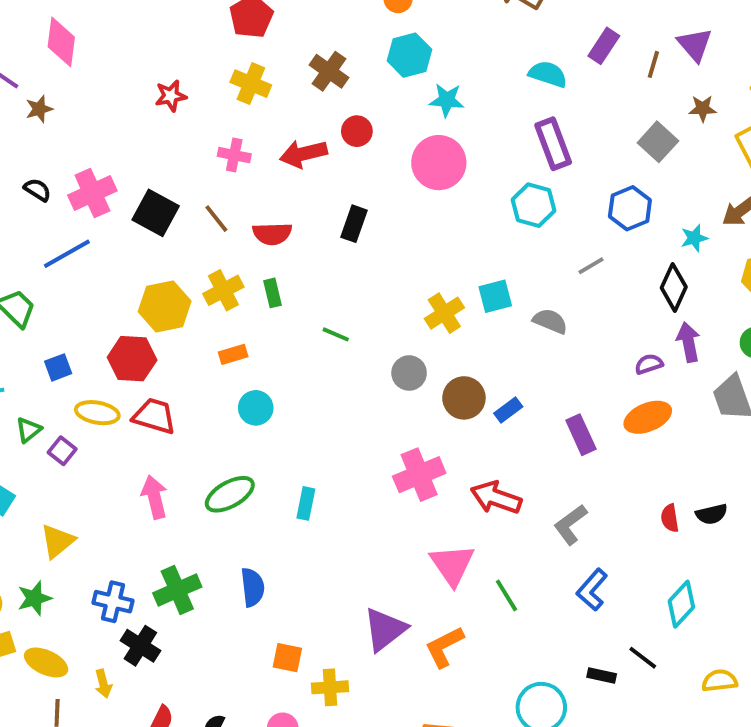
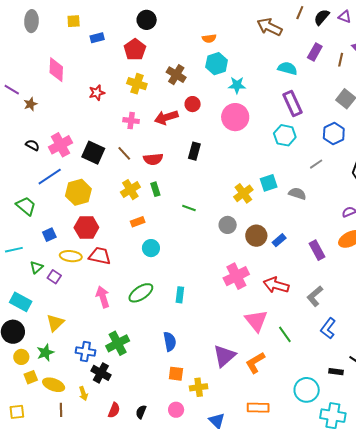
pink diamond: (61, 42) -> (56, 70), moved
yellow hexagon: (165, 306) -> (78, 192), moved
blue semicircle: (253, 587) -> (170, 342), moved

